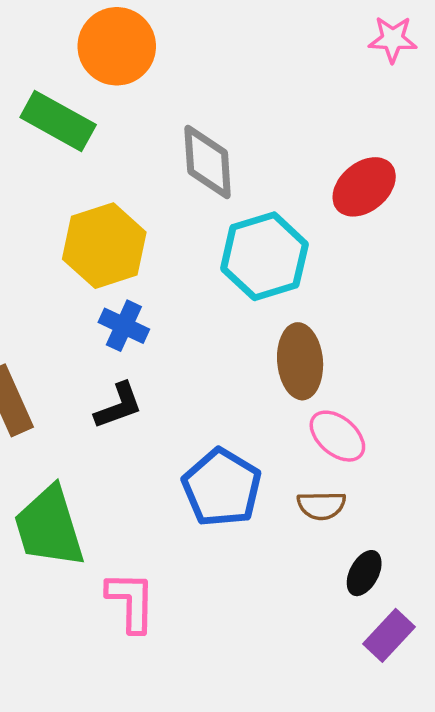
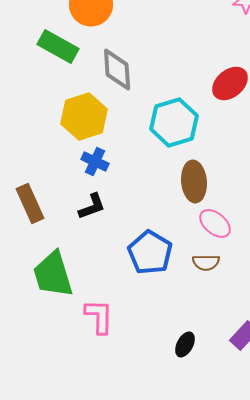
gray diamond: (208, 162) -> (117, 69), moved
black ellipse: (364, 573) -> (185, 344), moved

